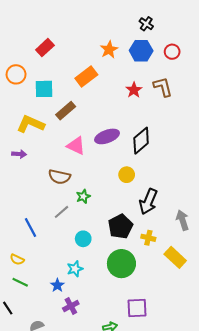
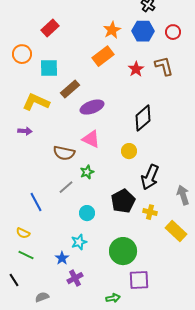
orange rectangle: (86, 76) -> (103, 56), moved
purple ellipse: (107, 136) -> (92, 107), moved
pink triangle: (76, 146) -> (91, 139), moved
green circle: (121, 264) -> (123, 251), moved

